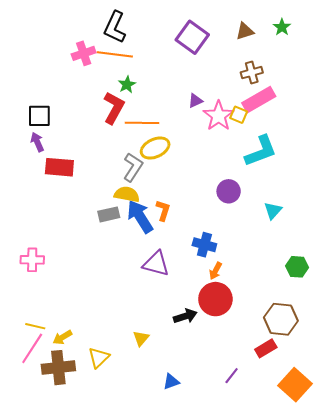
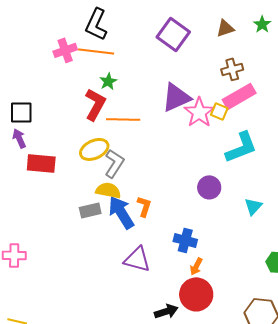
purple triangle: (195, 101) -> (176, 97), size x2.0
yellow ellipse: (155, 148) -> (94, 149), moved

